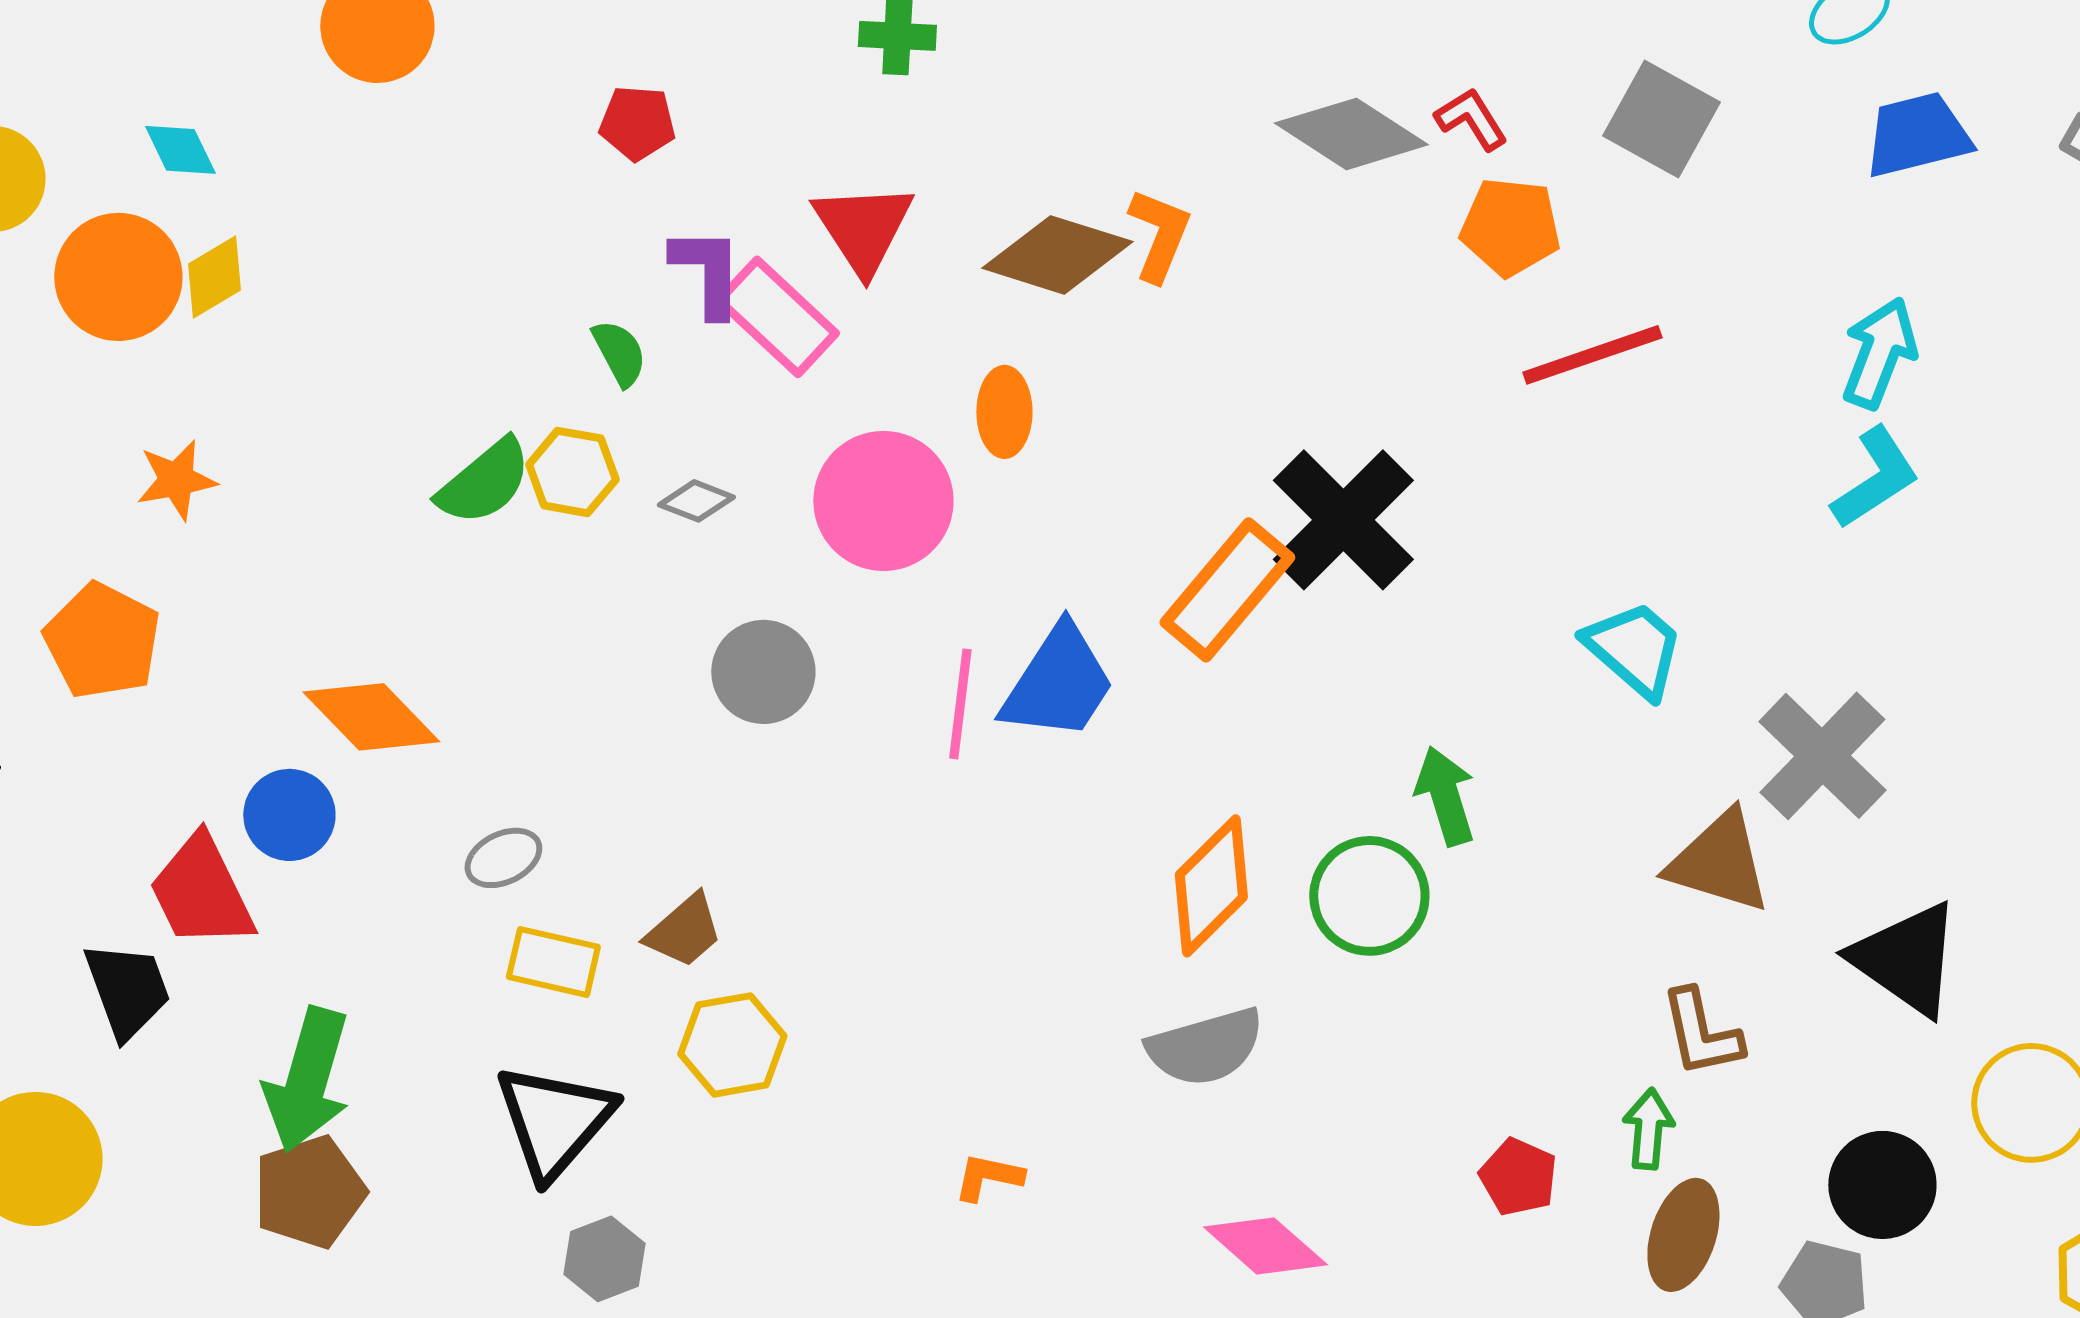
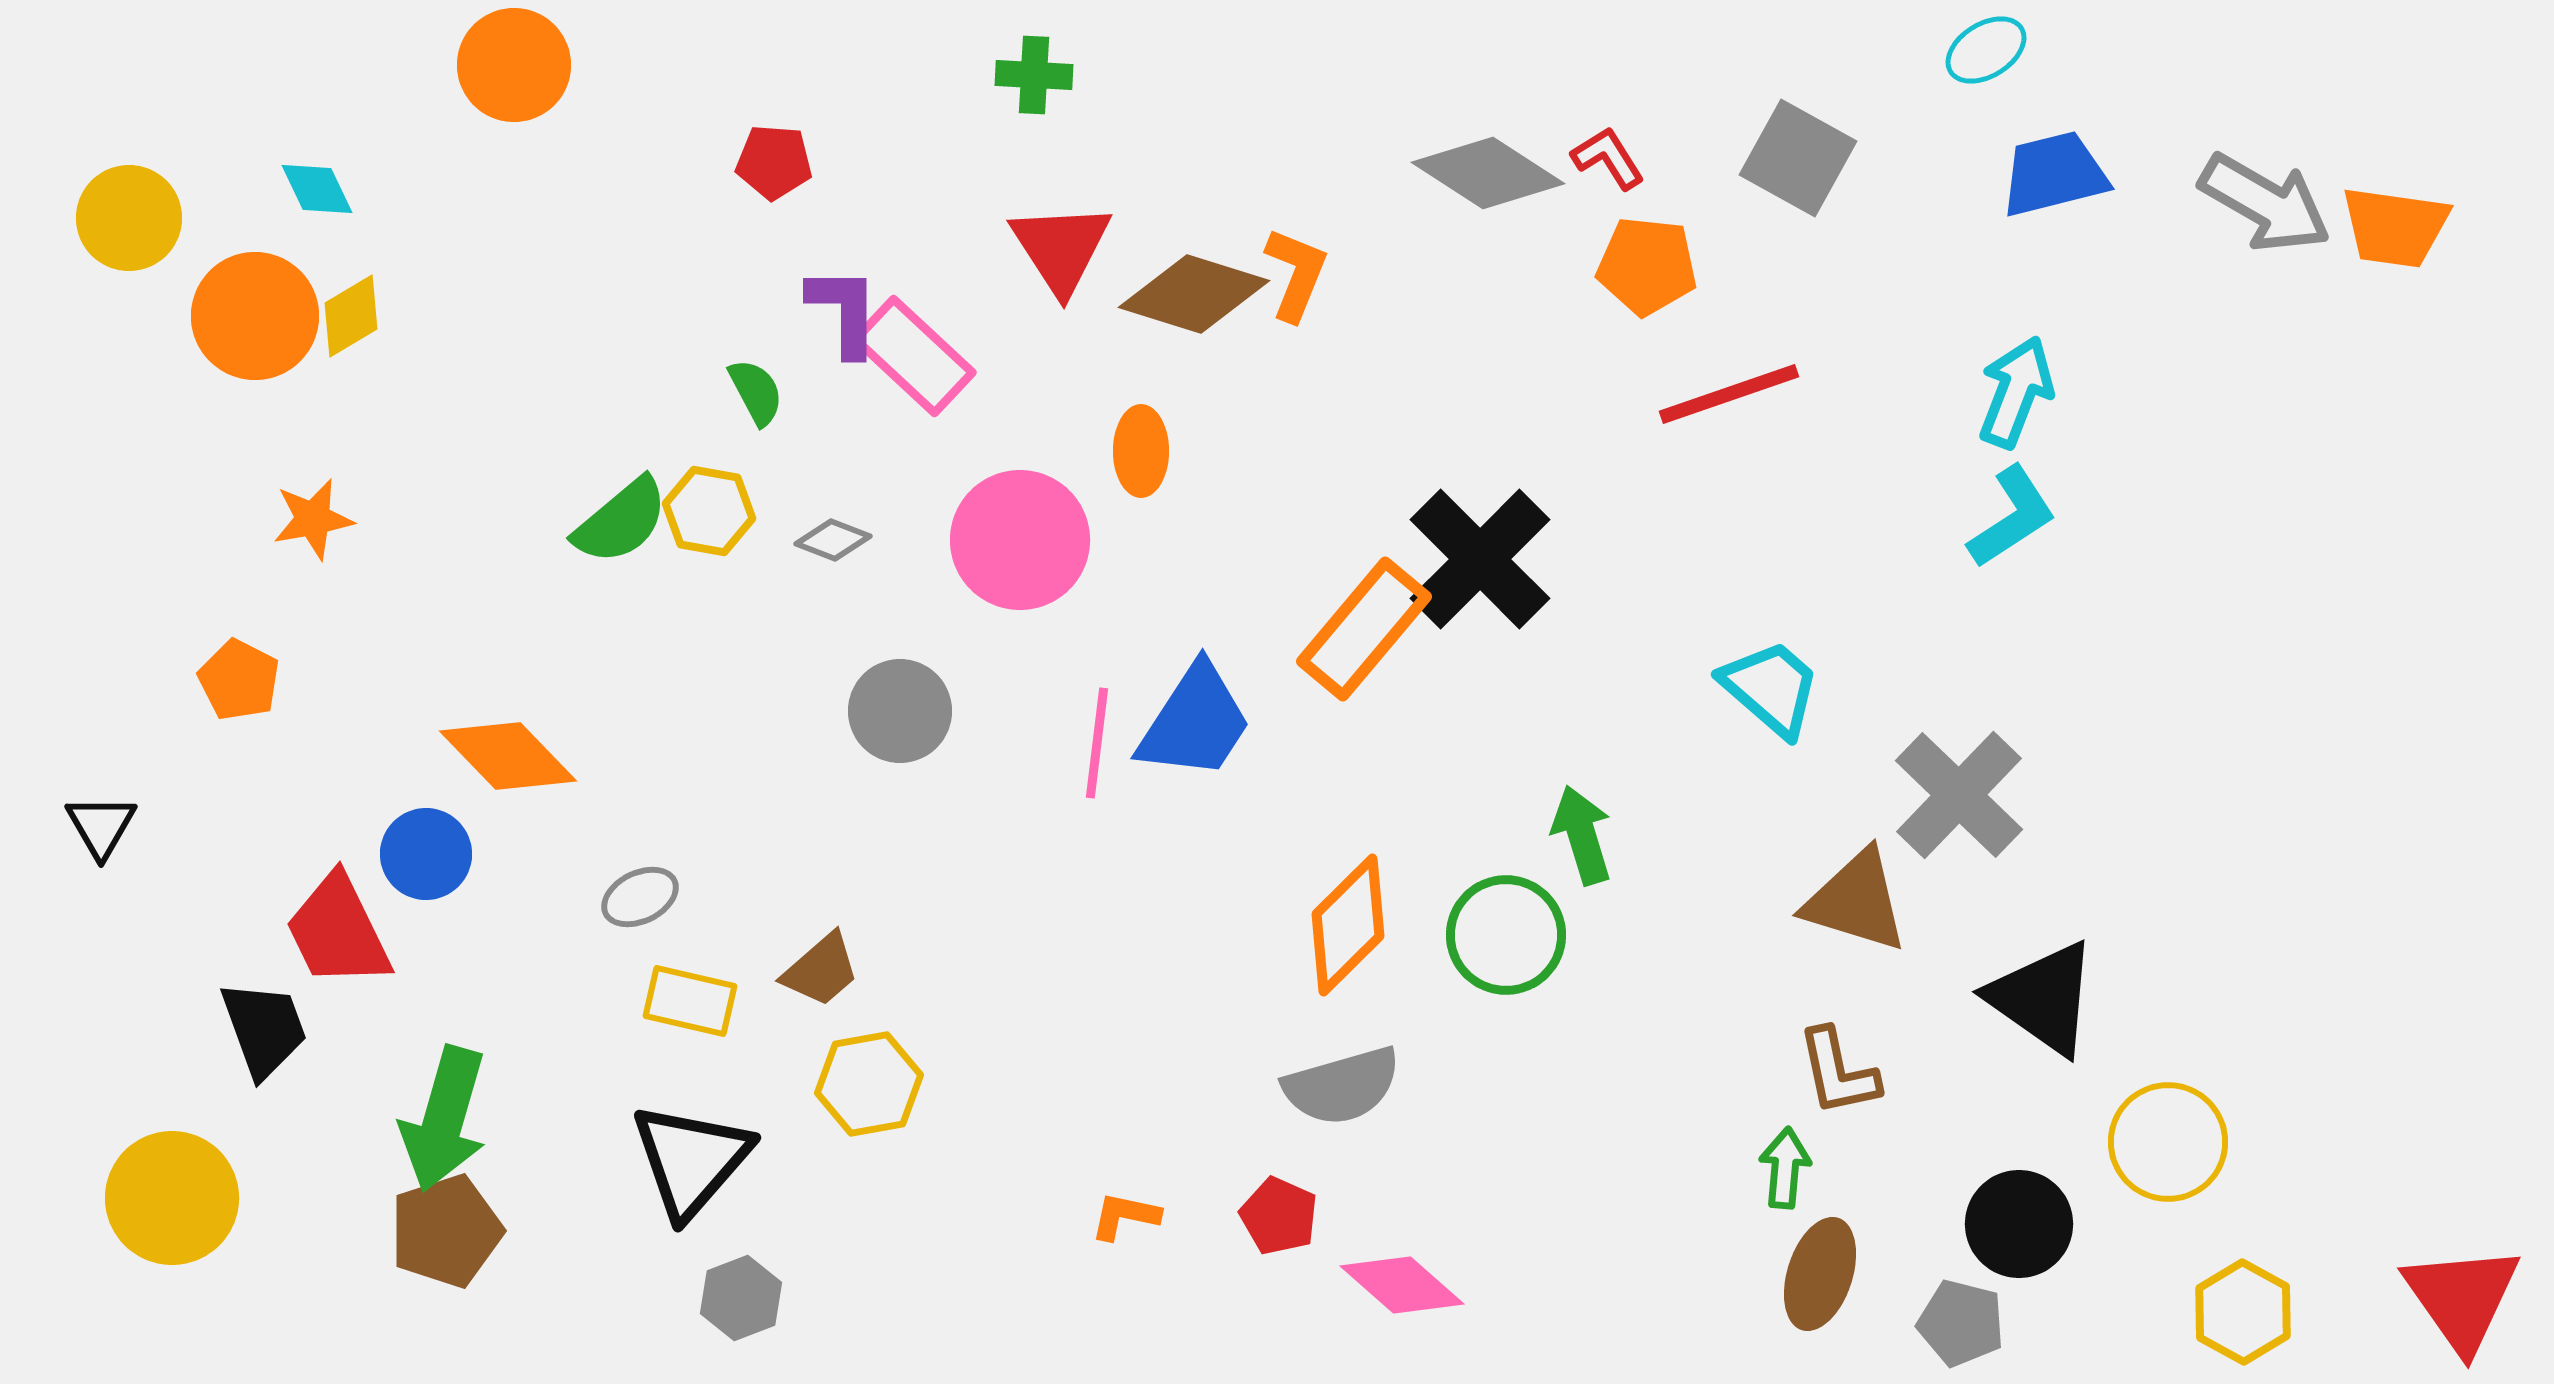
red triangle: (863, 228) -> (1061, 248), moved
orange pentagon: (102, 641) -> (239, 680), size x0.7
red pentagon: (1518, 1177) -> (1279, 1216), moved

